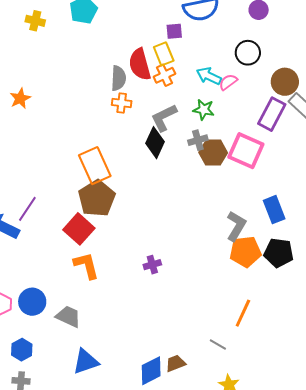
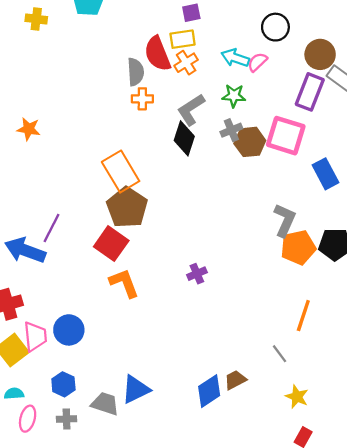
yellow rectangle: (164, 54) -> (183, 39), turned -70
orange star: (20, 98) -> (29, 129), moved, turned -30
blue rectangle: (274, 210) -> (325, 174), moved
gray trapezoid: (68, 316) -> (105, 404), moved
gray line: (218, 345) -> (280, 354), turned 30

